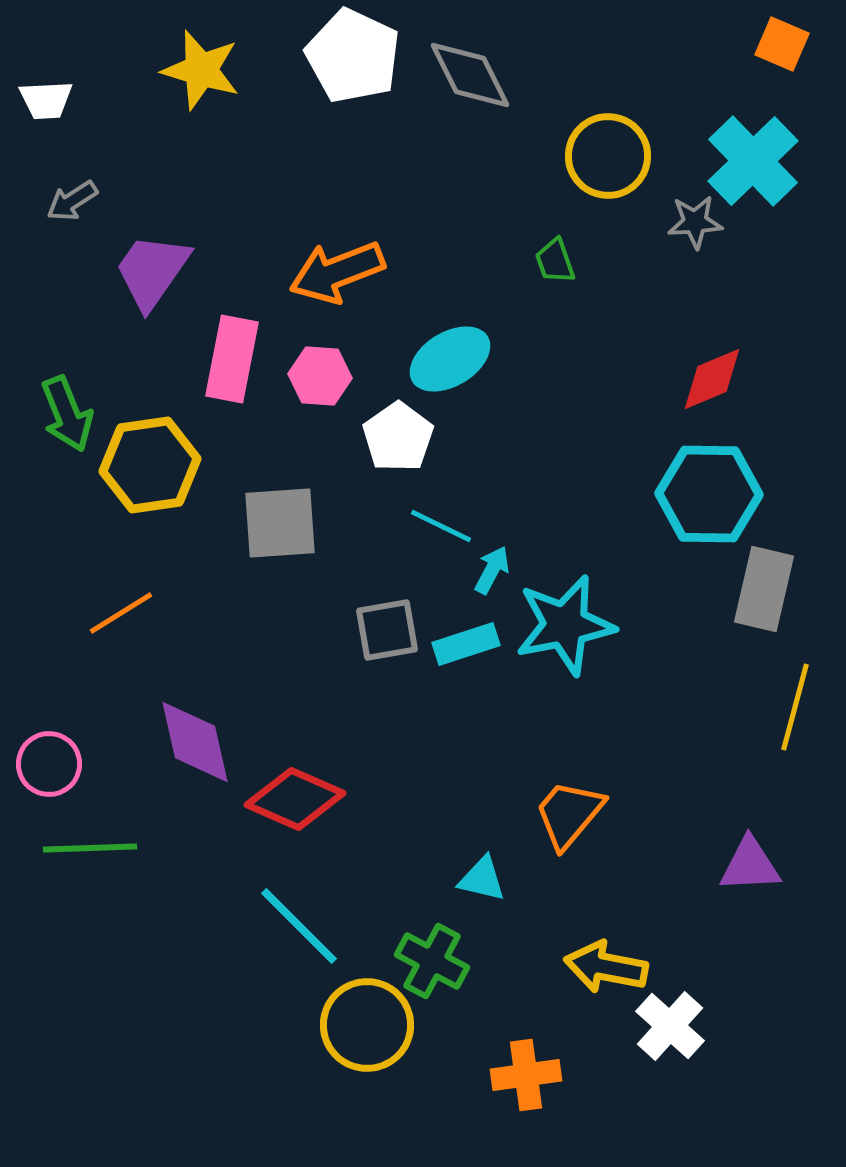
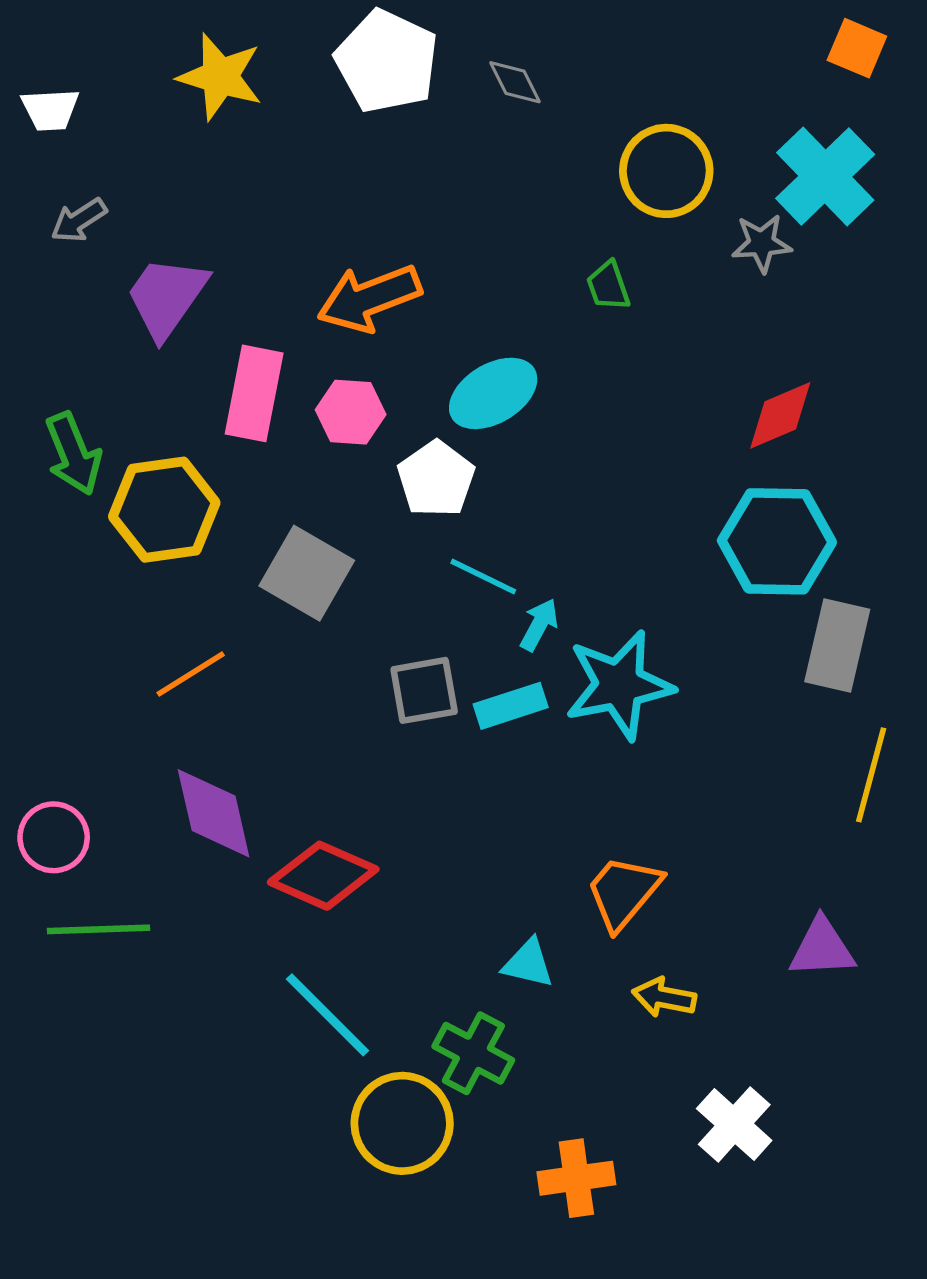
gray diamond: (470, 75) -> (515, 82), size x0.6
gray square: (280, 523) -> (307, 573), turned 34
orange line: (121, 613) -> (191, 674), moved
yellow arrow: (606, 967) -> (664, 997), moved, size x0.7

